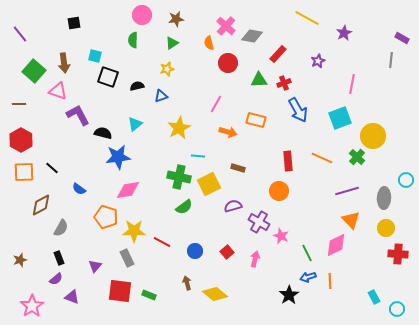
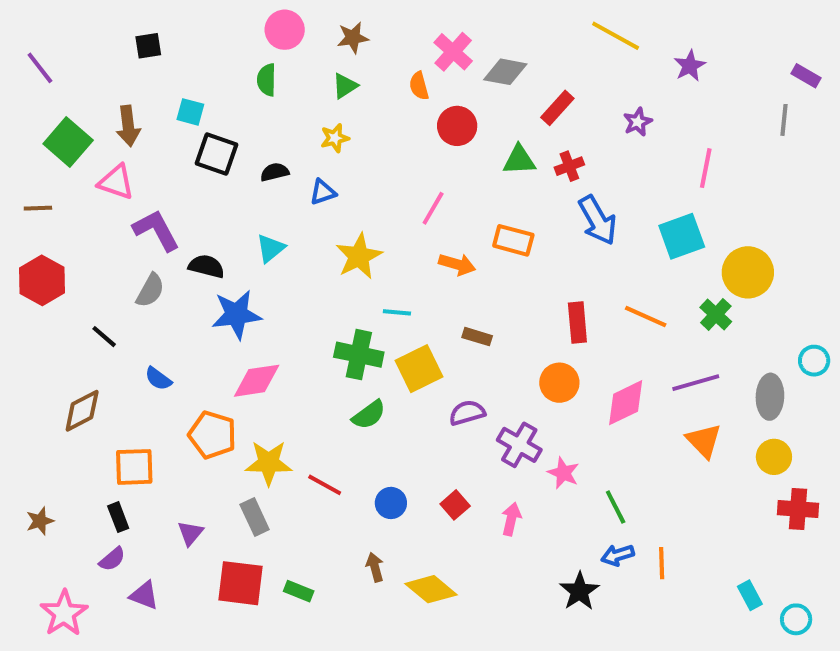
orange square: (24, 172) -> (134, 467), moved
gray semicircle: (61, 228) -> (150, 290), moved
pink diamond: (336, 245) -> (626, 403), moved

